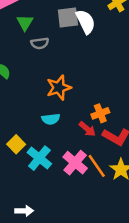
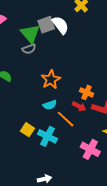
green triangle: (25, 23) -> (30, 34), moved, size x1.5
orange cross: (100, 113) -> (87, 92), turned -32
pink cross: (75, 163) -> (90, 149), moved
orange line: (97, 166) -> (66, 119), moved

